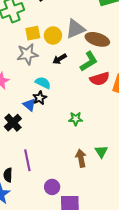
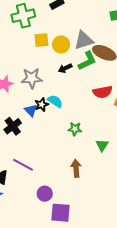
gray star: (27, 54) -> (32, 78), moved
green L-shape: (89, 61) -> (87, 61), moved
cyan semicircle: (43, 83) -> (55, 101), moved
green triangle: (101, 152) -> (102, 145), moved
purple line: (27, 160) -> (23, 165), turned -55

